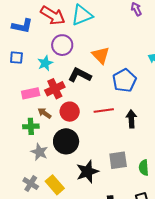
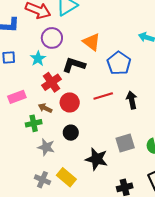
pink rectangle: (31, 93) -> (17, 97), moved
black circle: (66, 141) -> (71, 133), size x0.6
black star: (87, 172) -> (97, 159), turned -30

